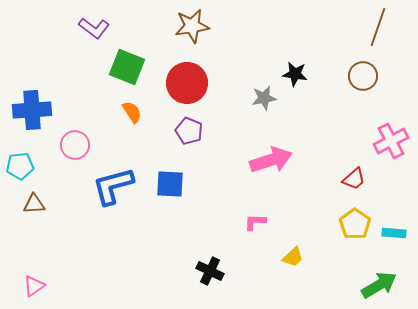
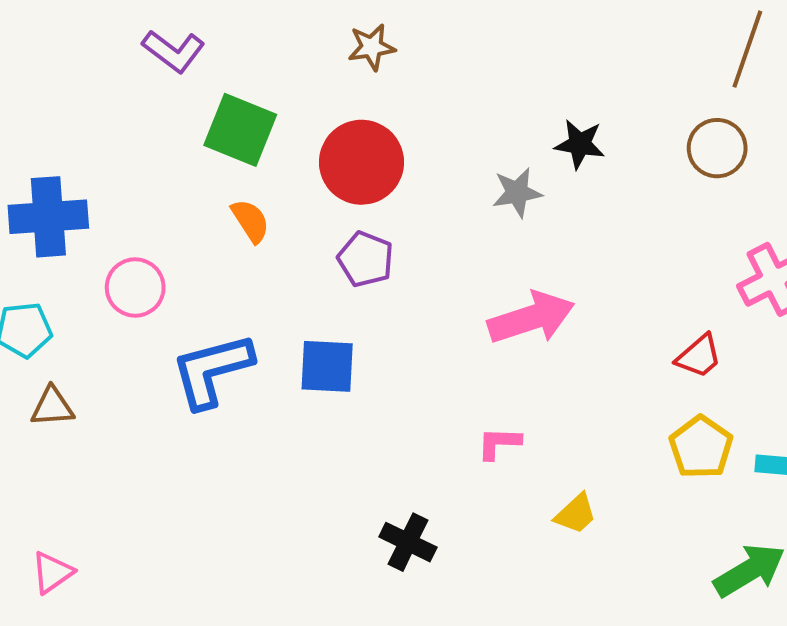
brown star: (192, 26) -> (372, 47), size x0.7

